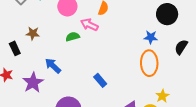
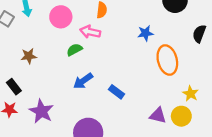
blue star: (151, 37) -> (145, 33), moved
black rectangle: (15, 48) -> (14, 87), moved
blue arrow: (53, 66) -> (83, 81), moved, turned -66

